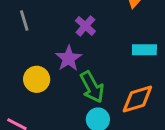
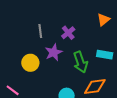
gray line: (24, 21) -> (40, 31), moved
green arrow: (92, 87) -> (80, 62), moved

